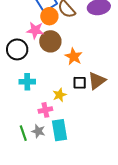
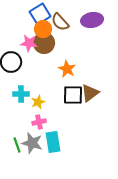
brown circle: (50, 41) -> (44, 43), moved
black square: (80, 83) -> (73, 95), size x1.5
yellow star: (59, 95) -> (38, 102), moved
gray star: (38, 131) -> (32, 143), size x1.5

